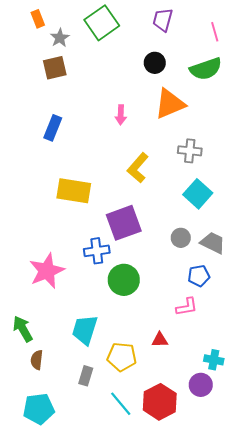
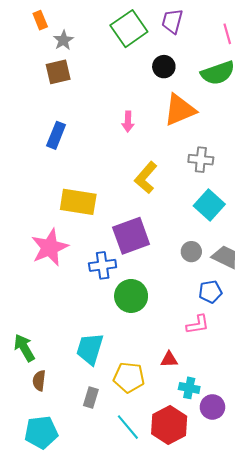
green square: (102, 23) -> (129, 29), moved
pink star: (47, 271) -> (50, 247), moved
cyan cross: (214, 360) -> (189, 388), moved

